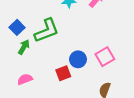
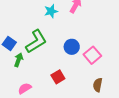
blue circle: (78, 59) -> (72, 47), moved

